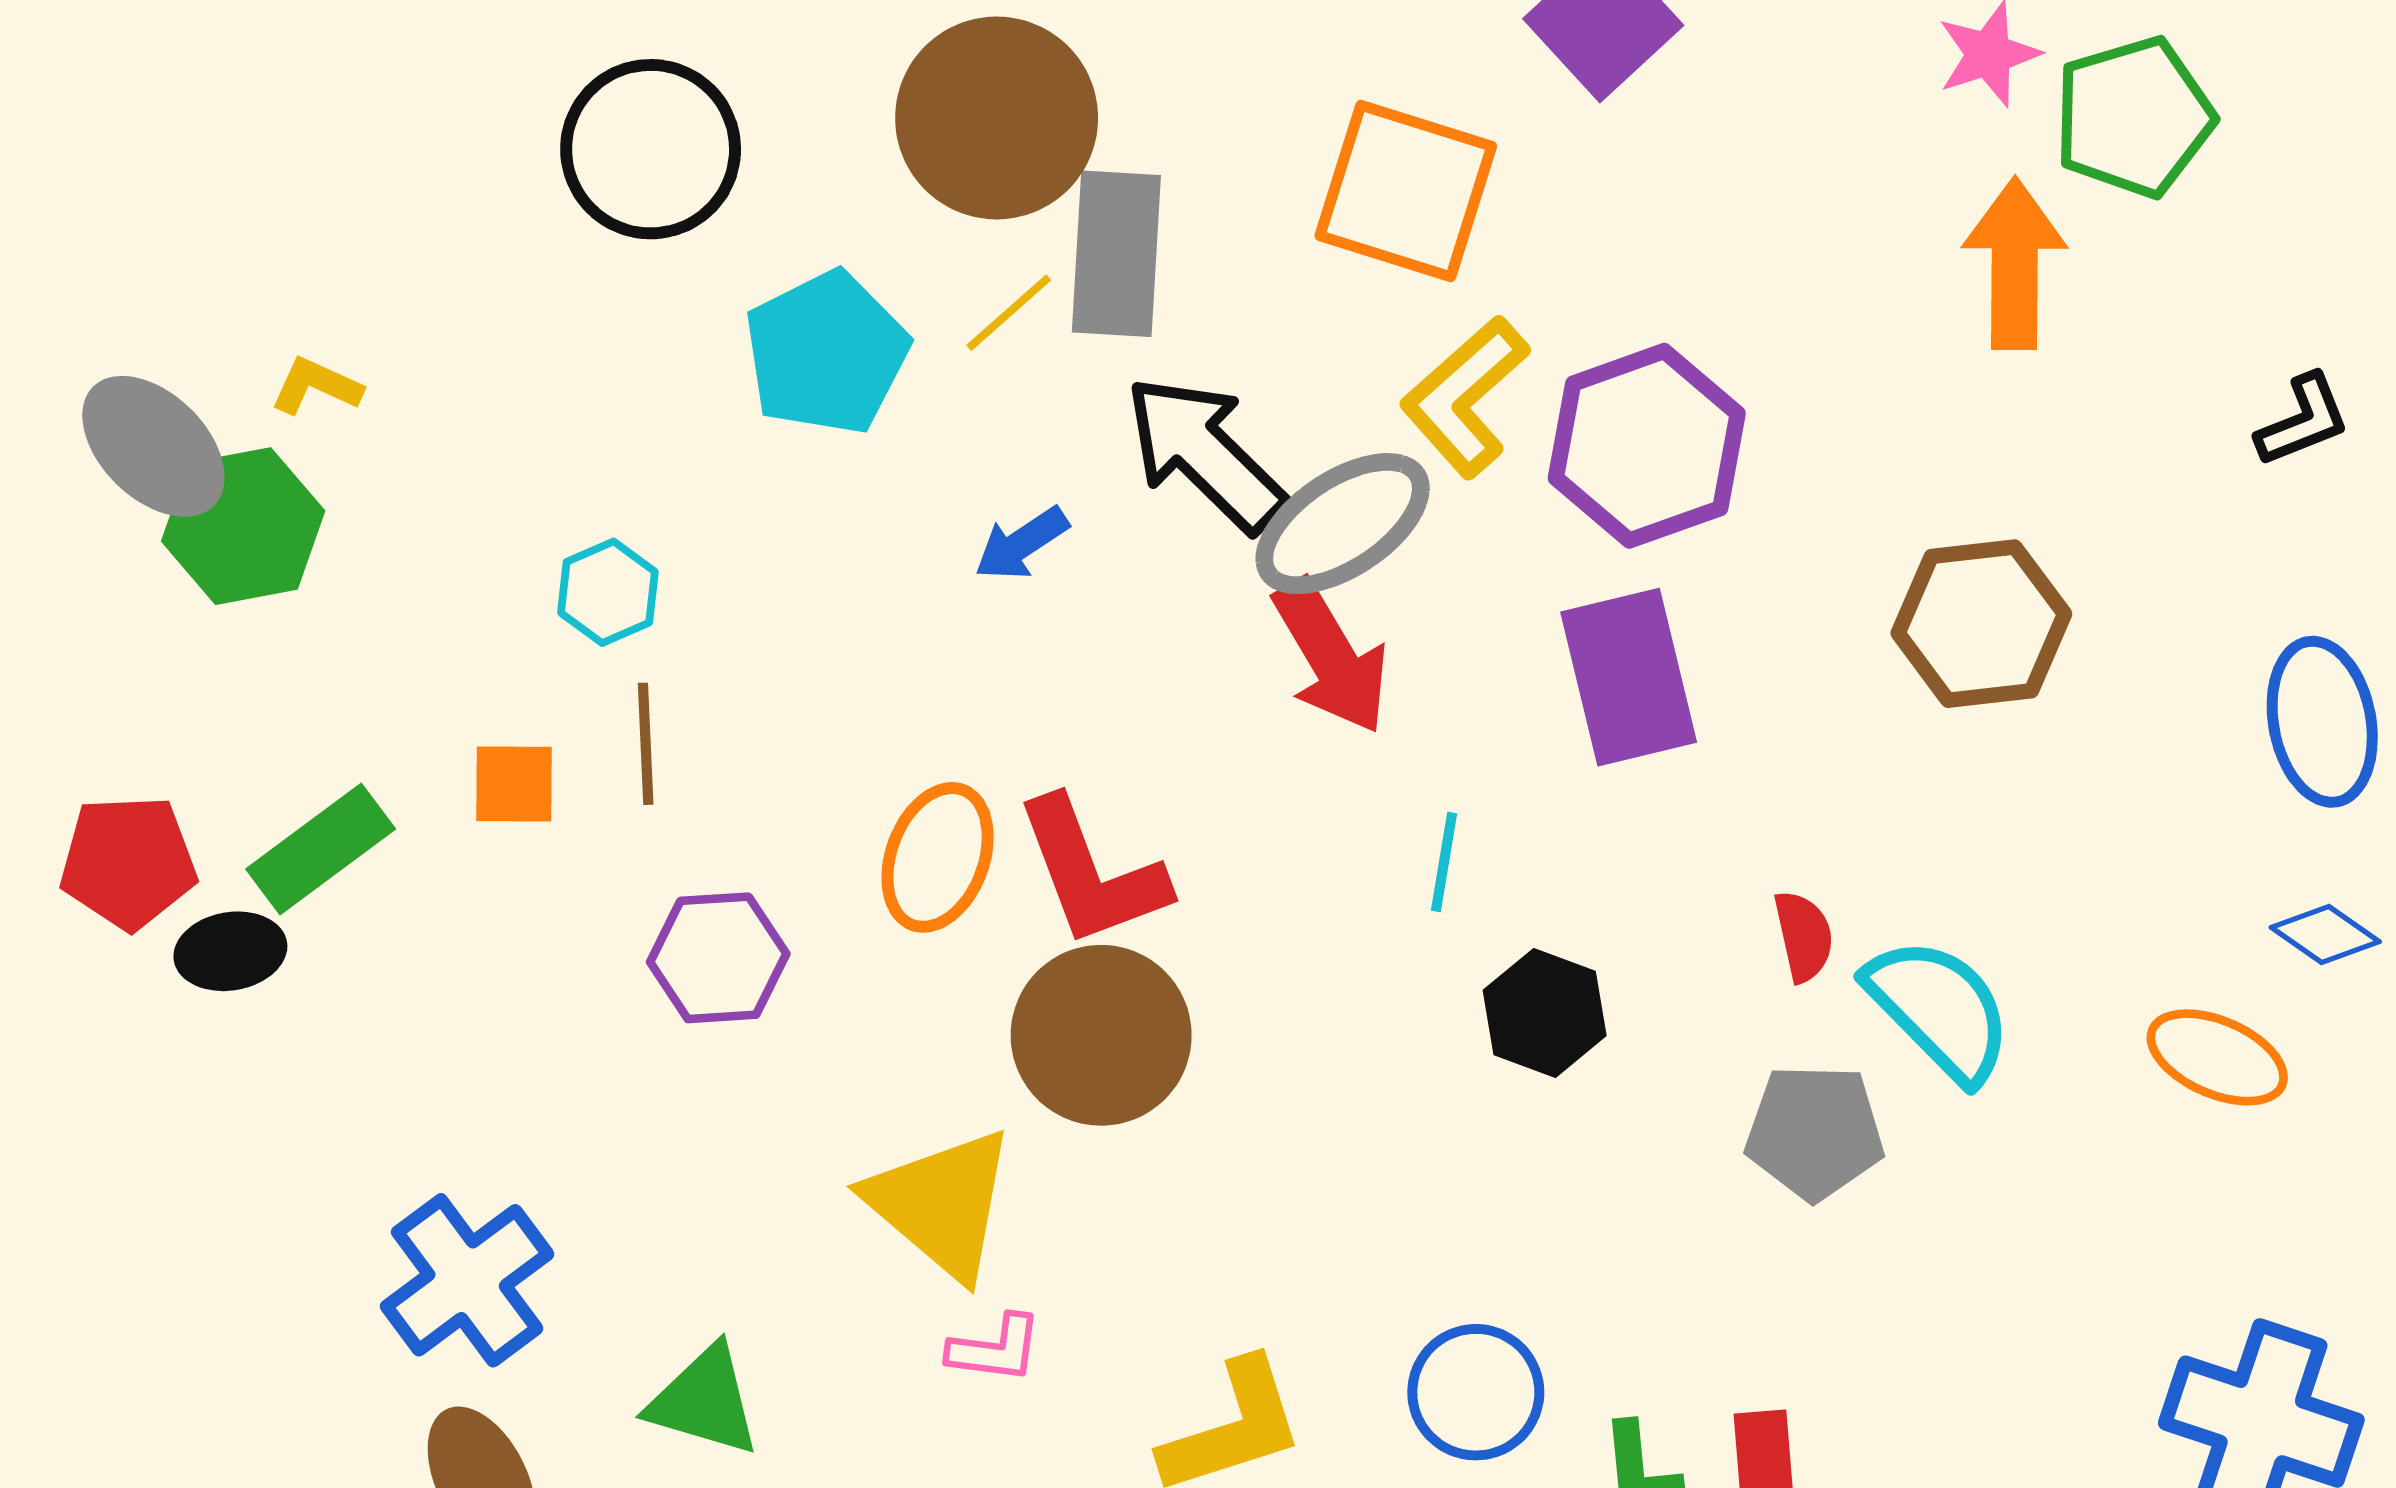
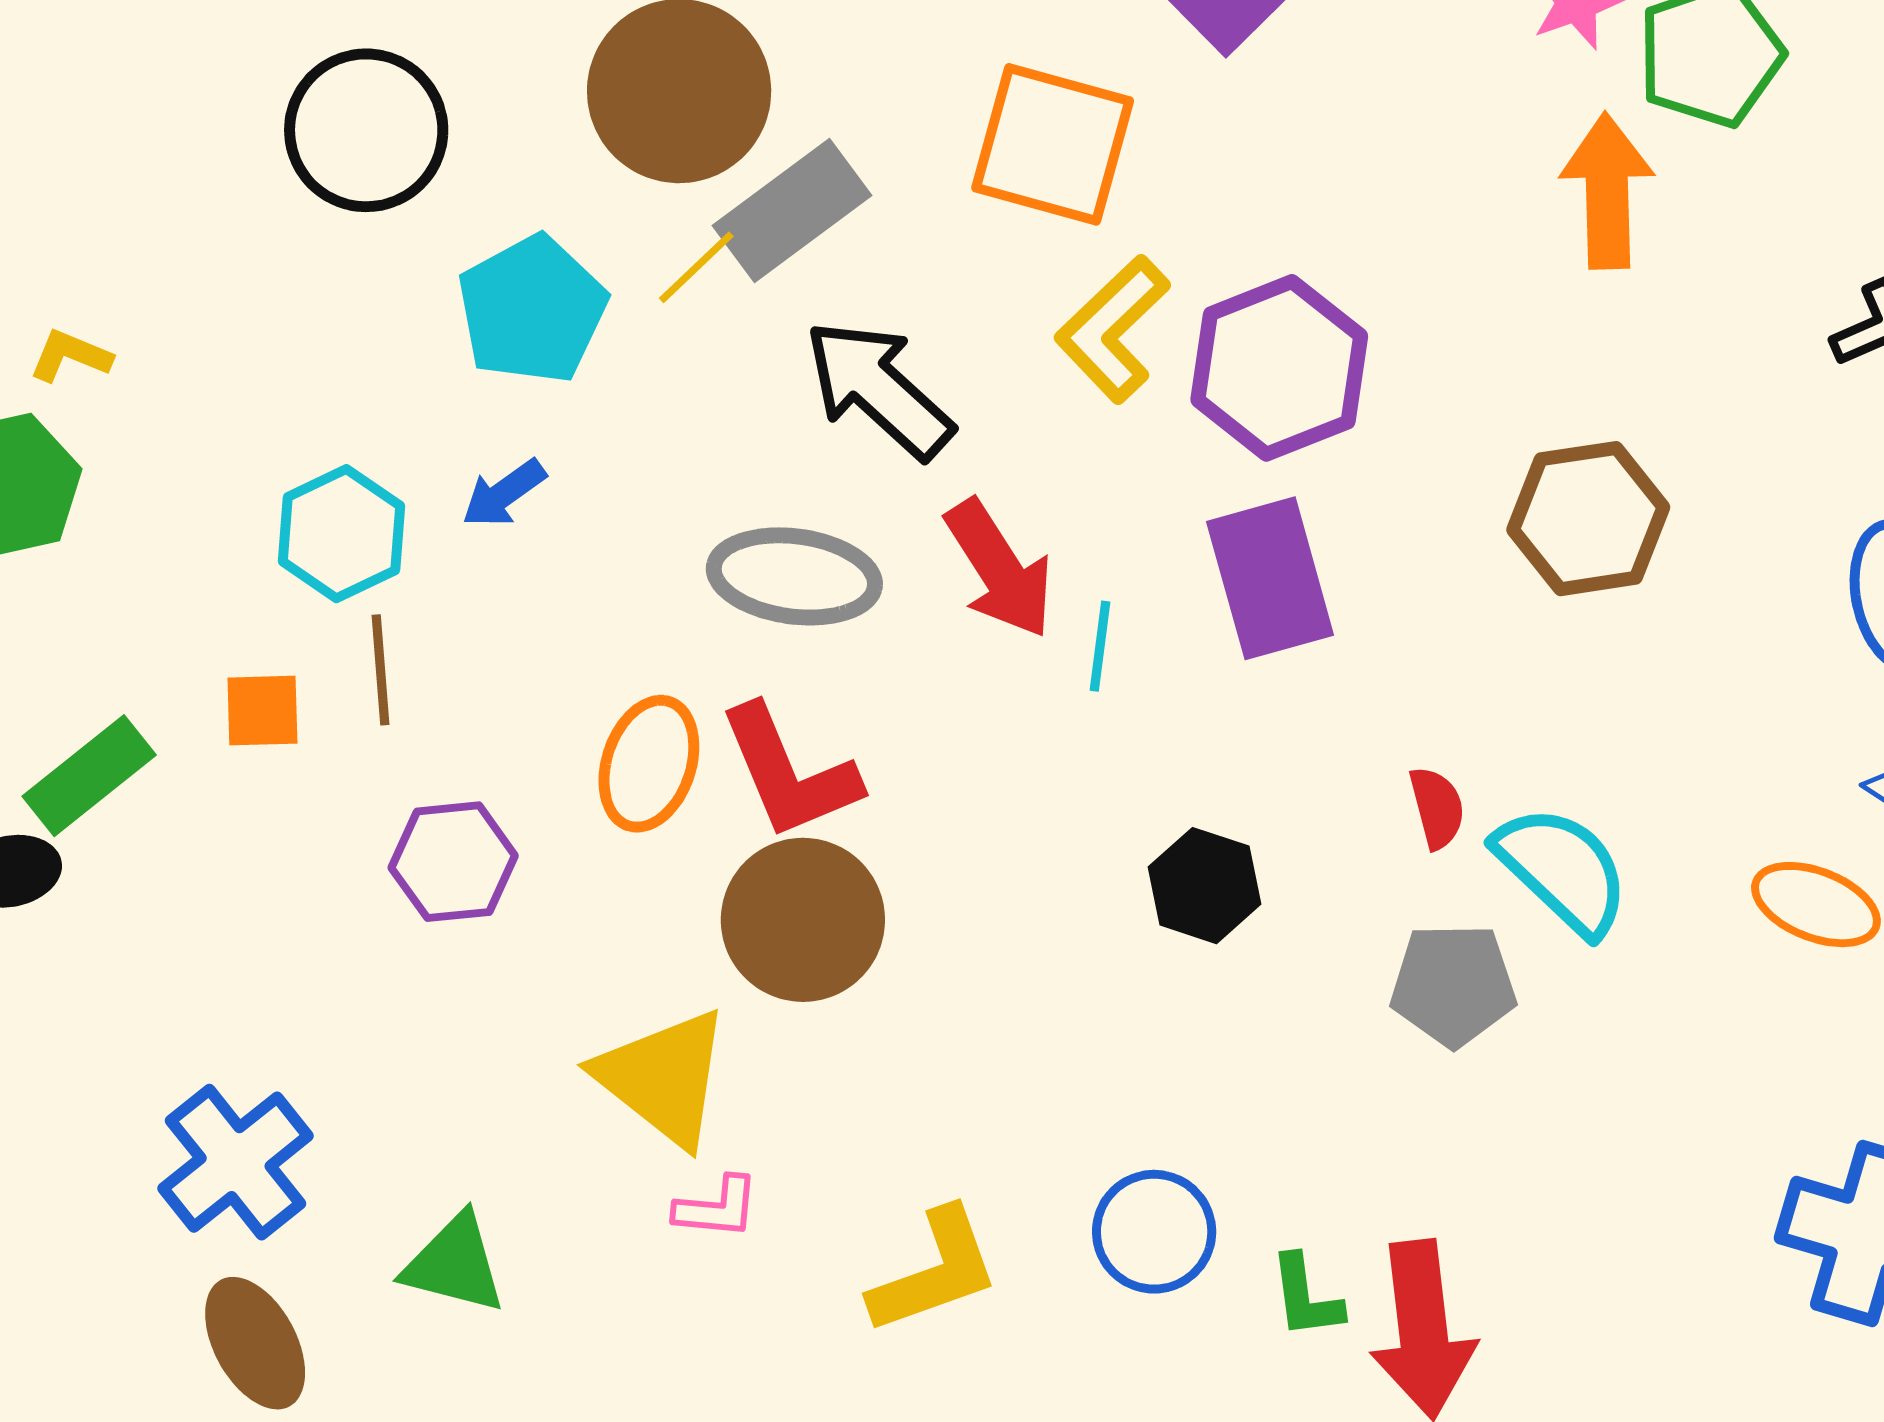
gray rectangle: (1116, 254) -> (792, 210), turned 52
gray ellipse: (1343, 524) -> (794, 576), moved, turned 43
blue arrow: (1021, 544) -> (504, 493), moved
cyan hexagon: (608, 592) -> (341, 534), size x1.4
cyan line: (1444, 862) -> (1100, 646), moved

